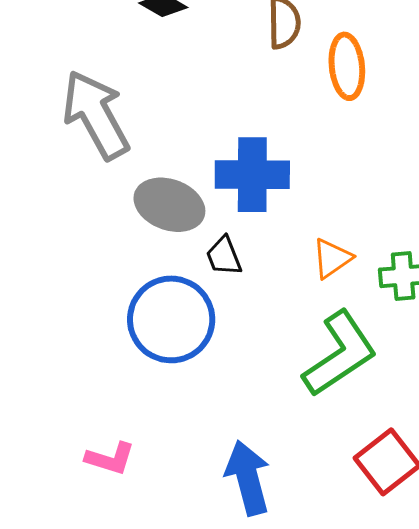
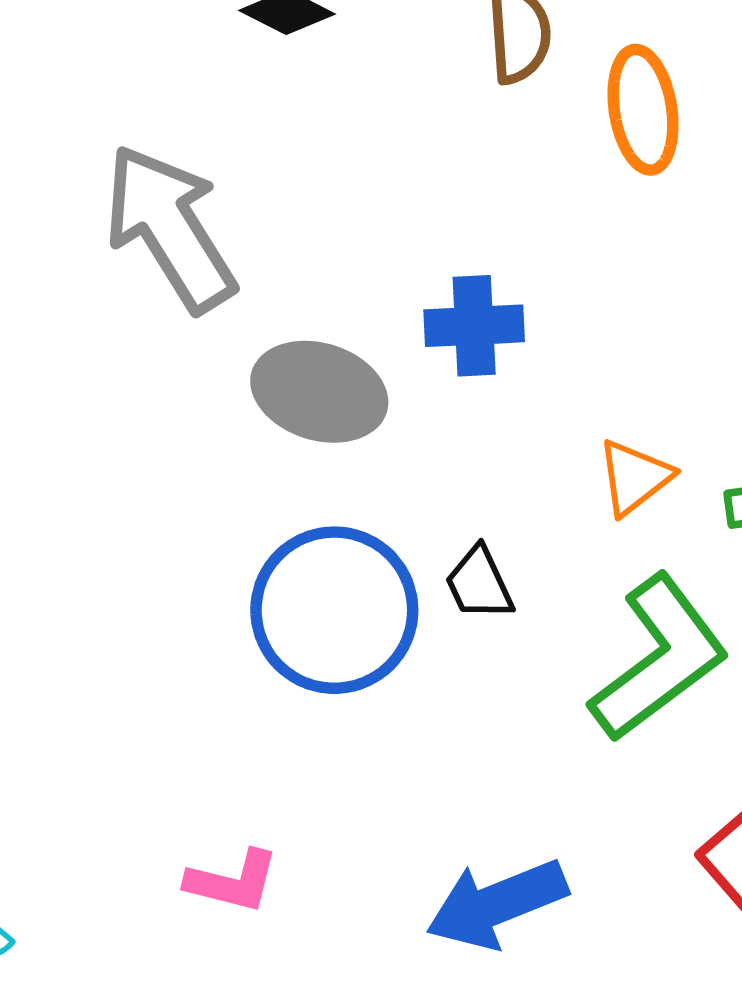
blue cross: (252, 175) -> (474, 326), size x0.7
black trapezoid: (224, 256) -> (479, 583), moved
blue arrow: (248, 478) -> (497, 904), turned -94

